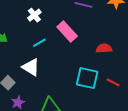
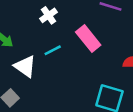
white triangle: (31, 67) -> (25, 66), moved

